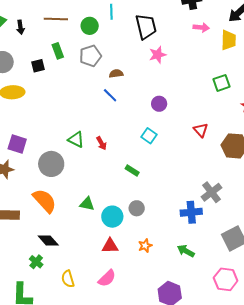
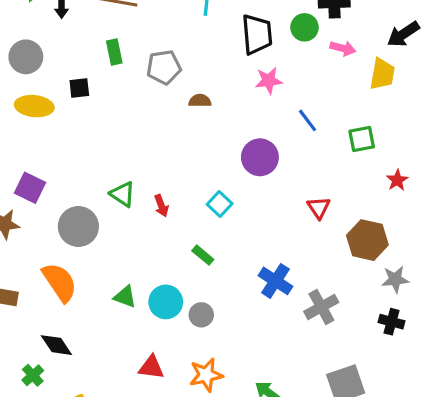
green circle: (90, 26) -> (305, 27), moved
black square: (38, 66) -> (79, 88), moved
blue line: (110, 95) -> (308, 120), moved
purple circle: (159, 104) -> (260, 157), size x1.5
cyan square: (149, 136) -> (220, 204), moved
blue cross: (191, 212) -> (275, 281), moved, turned 30
cyan circle: (112, 217) -> (166, 302), moved
orange star: (145, 246) -> (206, 375), size x1.5

